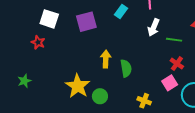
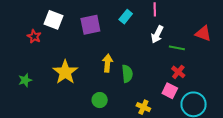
red star: (38, 42) -> (34, 36), moved
pink square: (170, 83) -> (170, 91), turned -35
yellow star: (78, 86) -> (65, 72), moved

